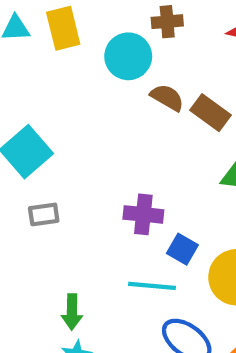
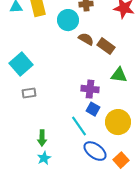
purple cross: (143, 214) -> (90, 89), moved
cyan line: (152, 286) -> (79, 126), turned 50

